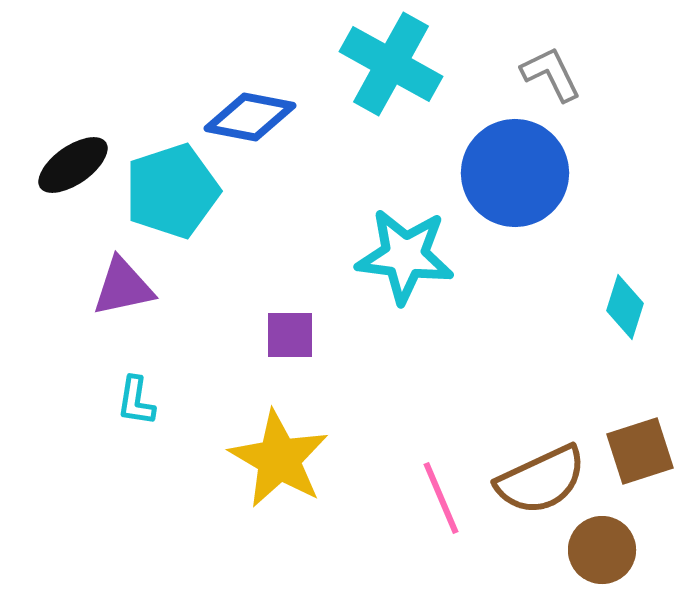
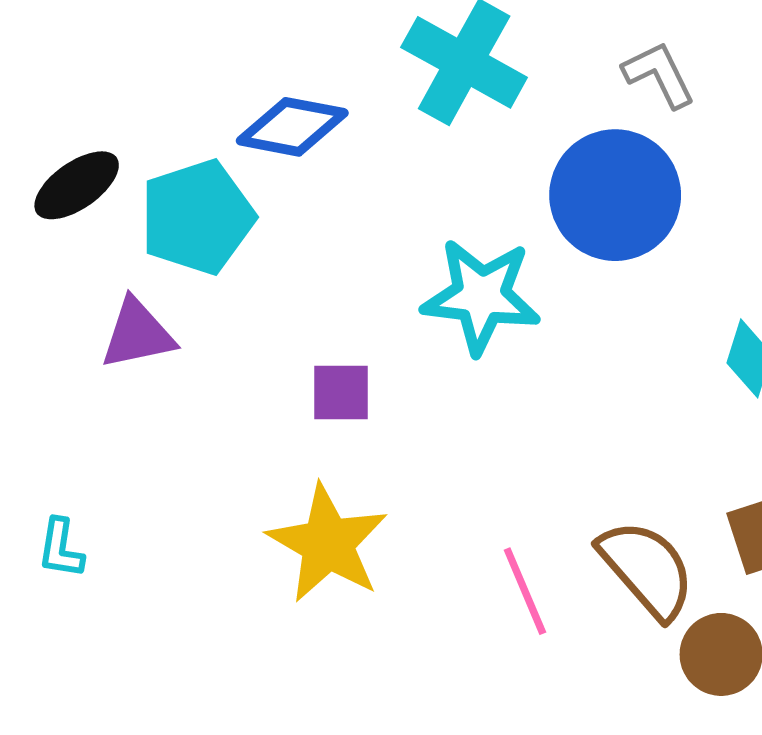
cyan L-shape: (136, 401) -> (61, 548), moved
brown semicircle: (541, 480) -> (647, 569), turned -106

